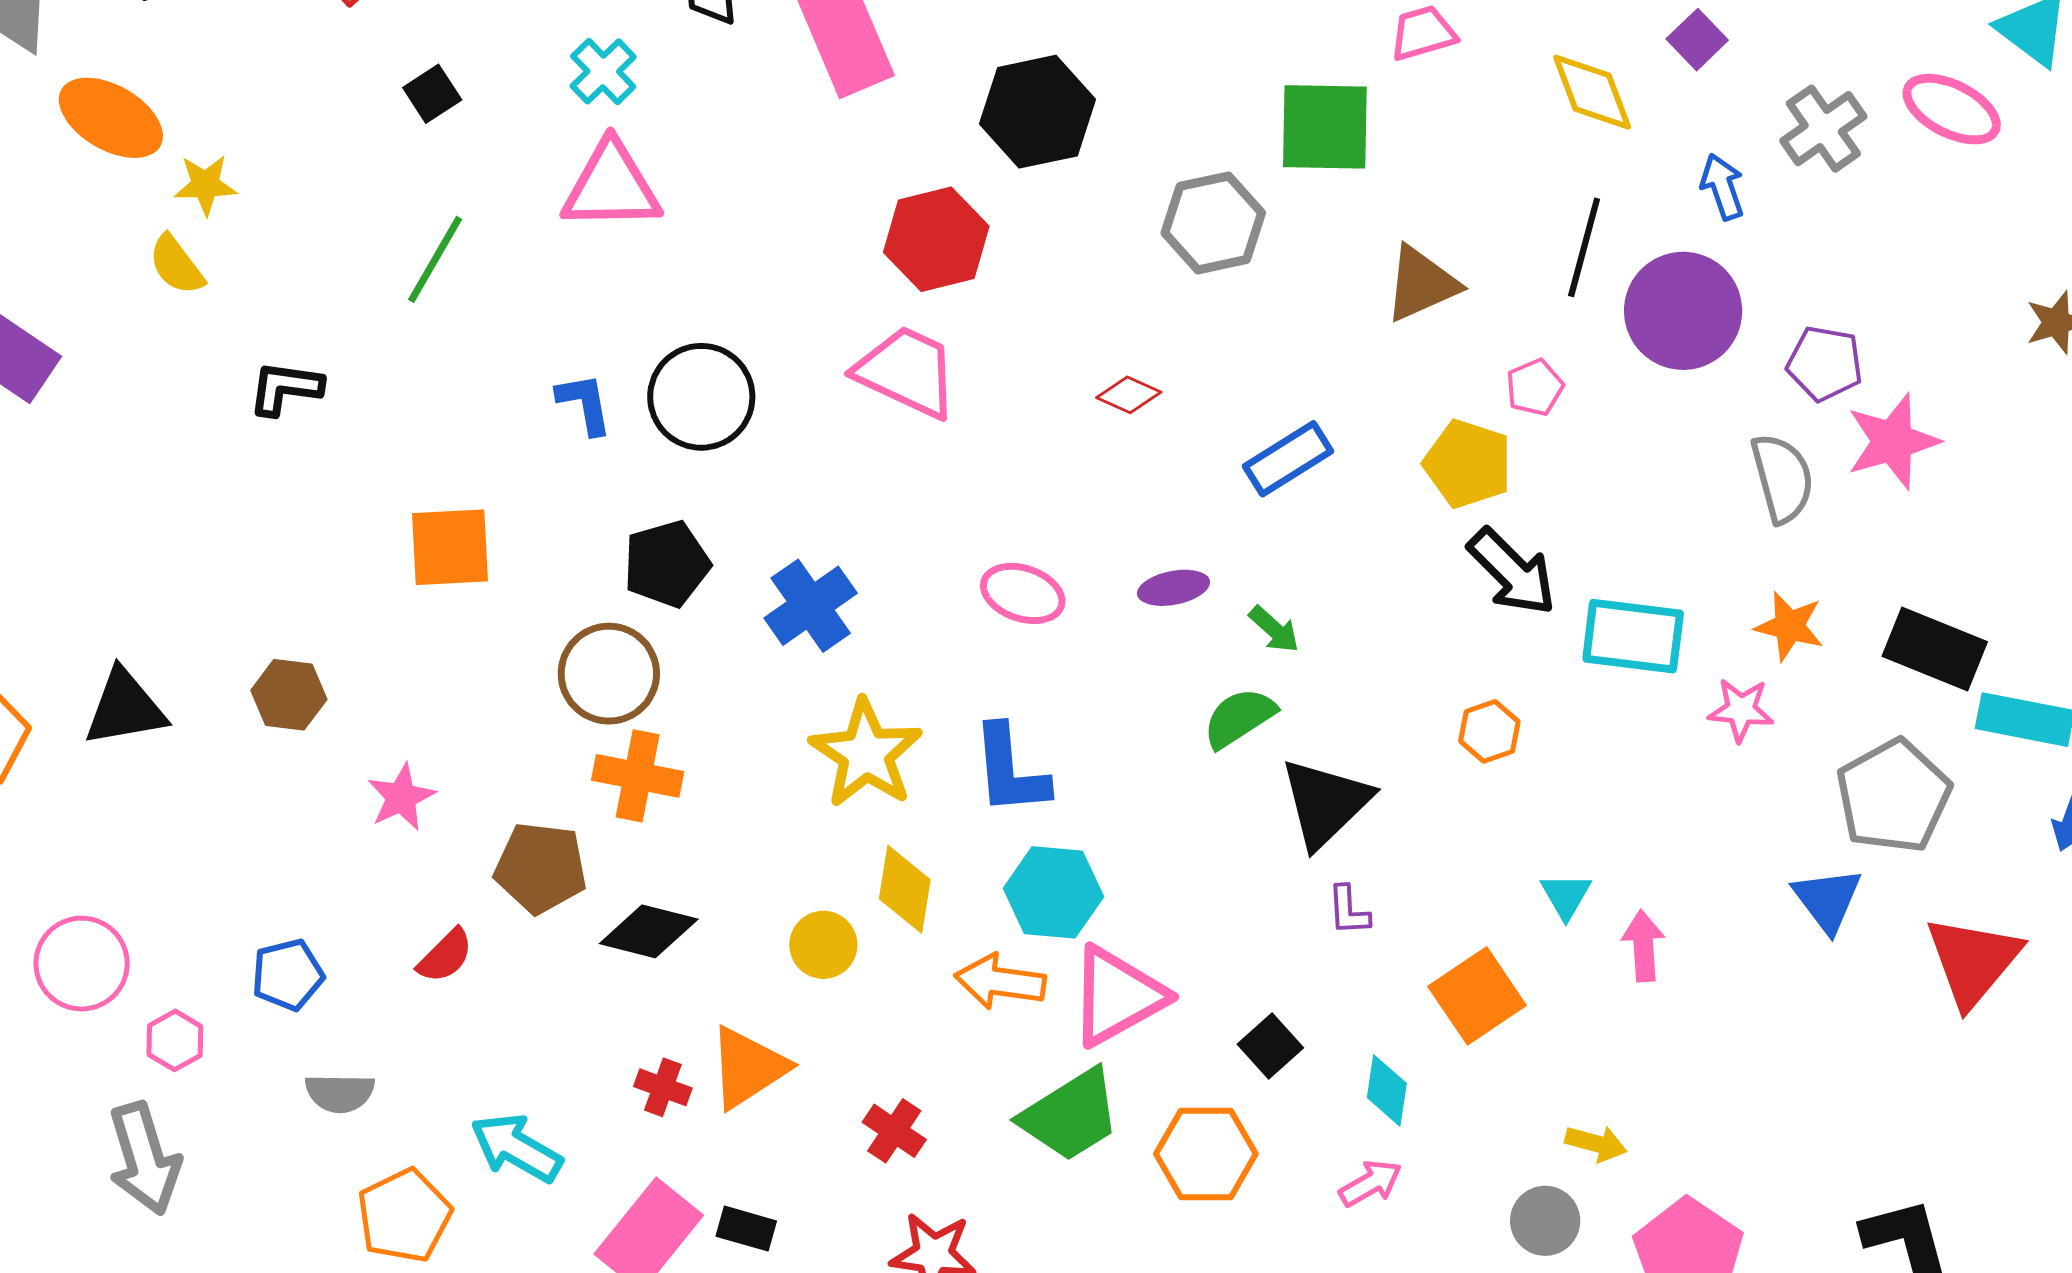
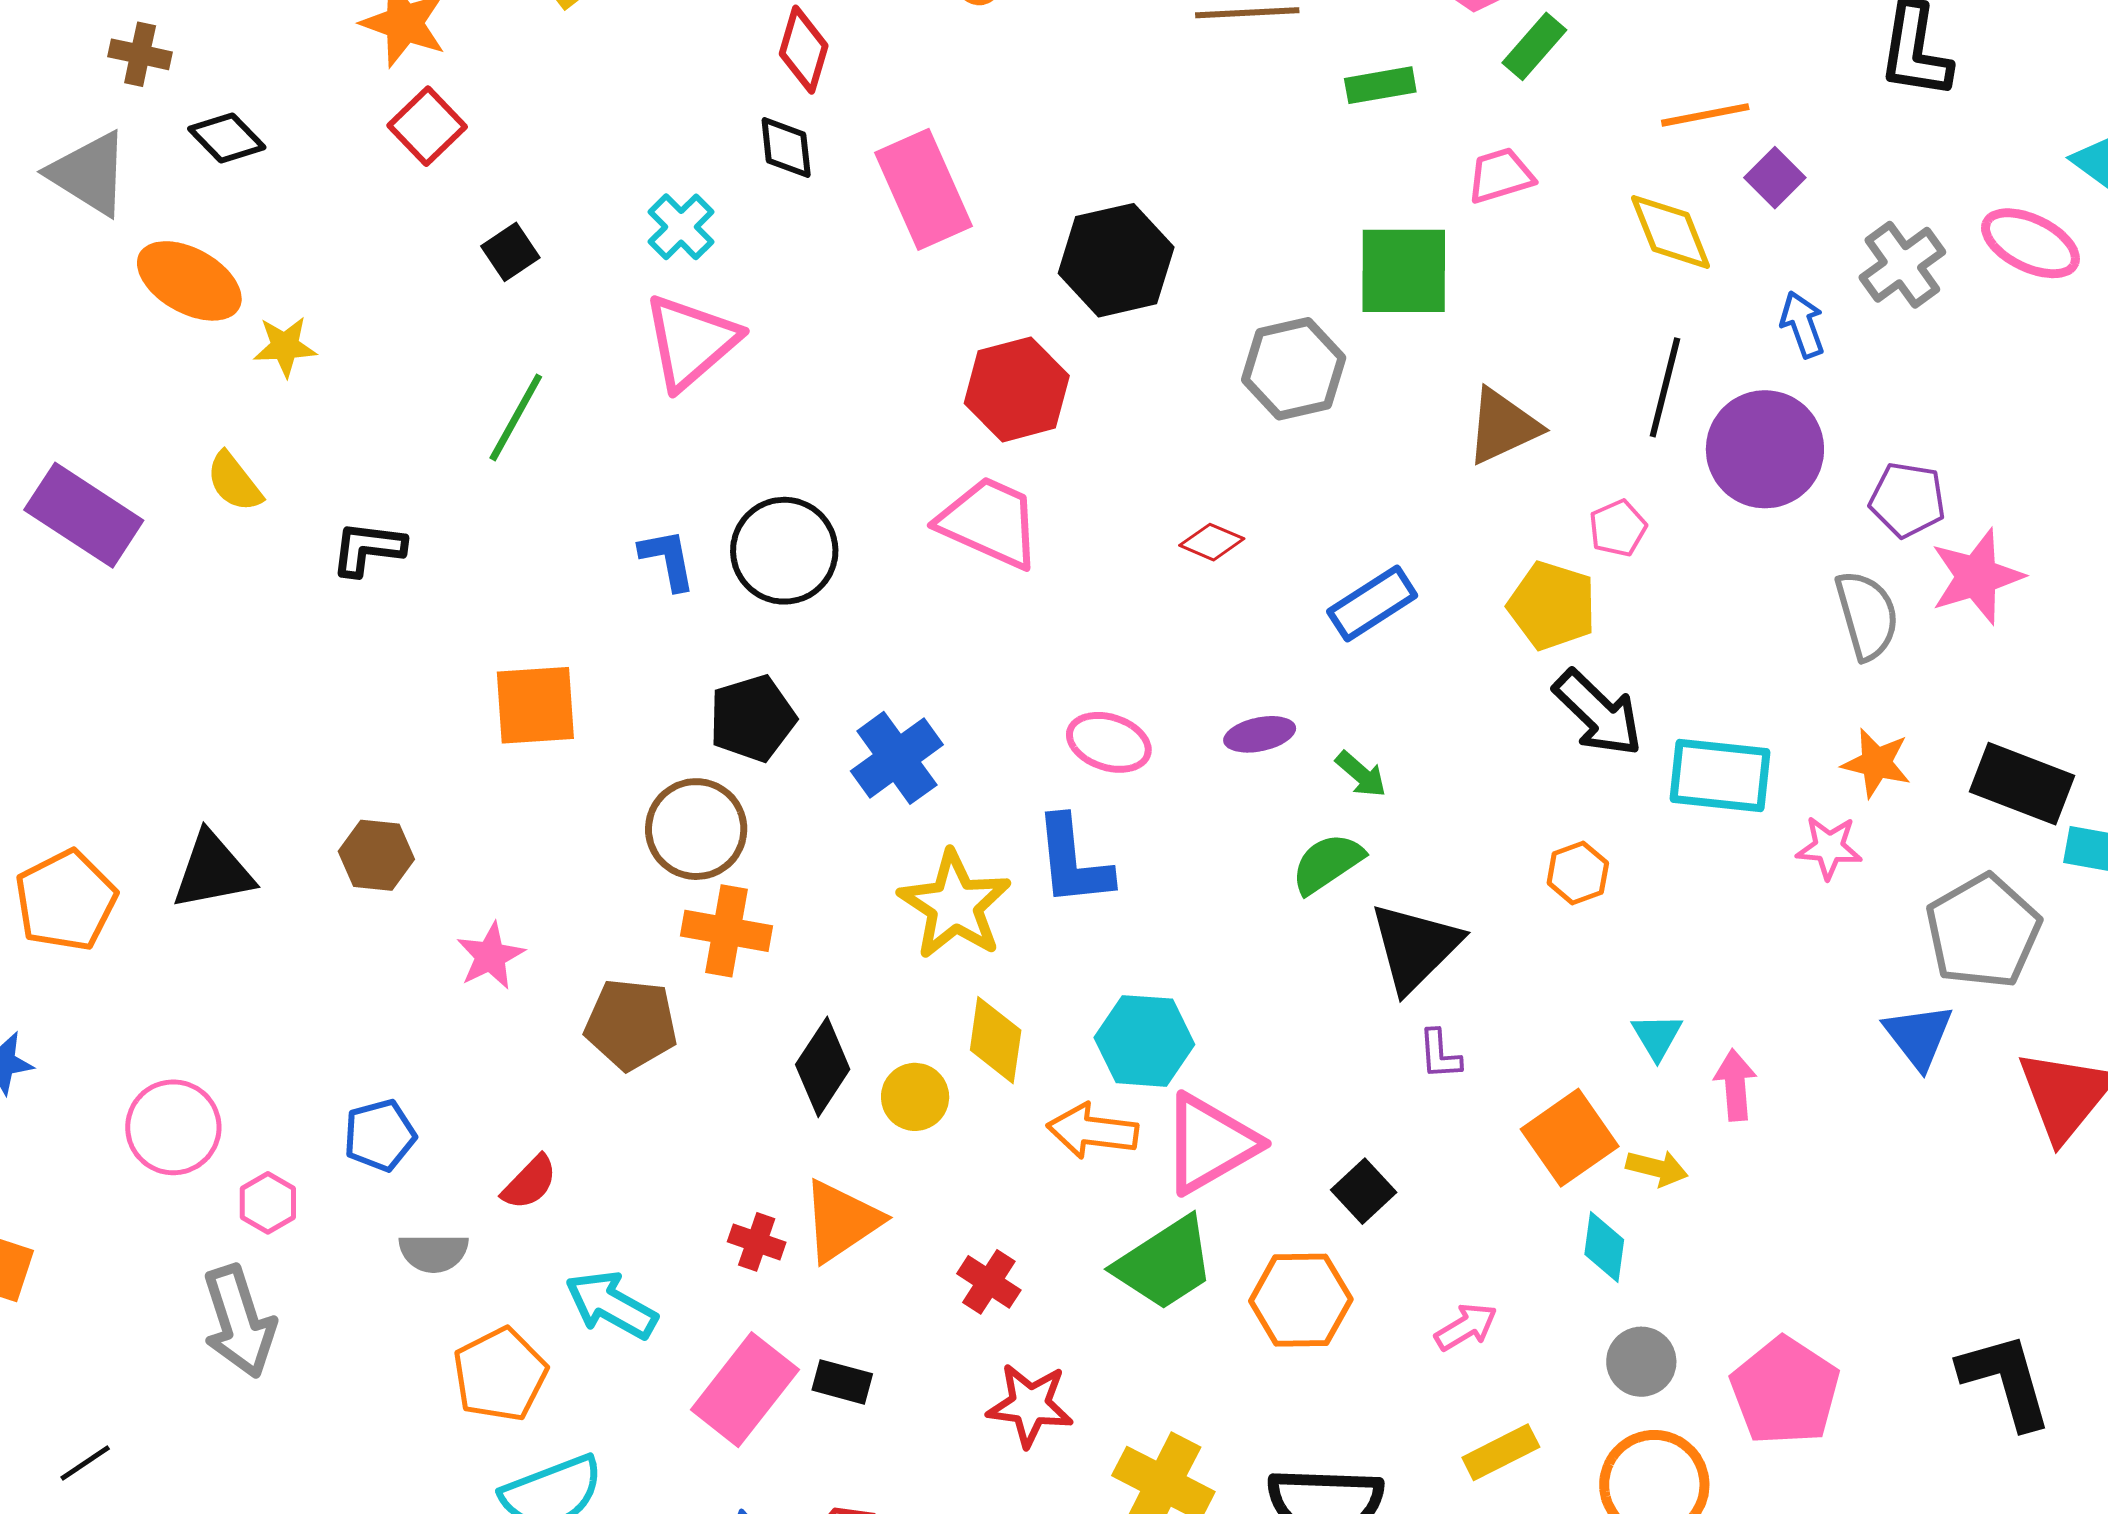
pink triangle: (611, 186) -> (691, 342), turned -39
yellow semicircle: (176, 265) -> (234, 482), moved
blue L-shape: (1010, 770) -> (1073, 861), moved
black diamond: (649, 931) -> (823, 1067), moved, turned -70
red semicircle: (445, 956) -> (530, 1183), moved
cyan diamond: (1387, 1091) -> (1604, 1247), moved
yellow arrow: (1596, 1143) -> (1657, 1168), moved

